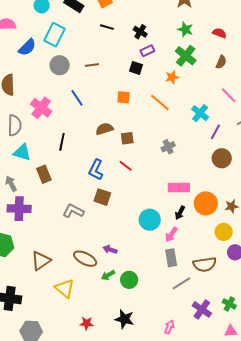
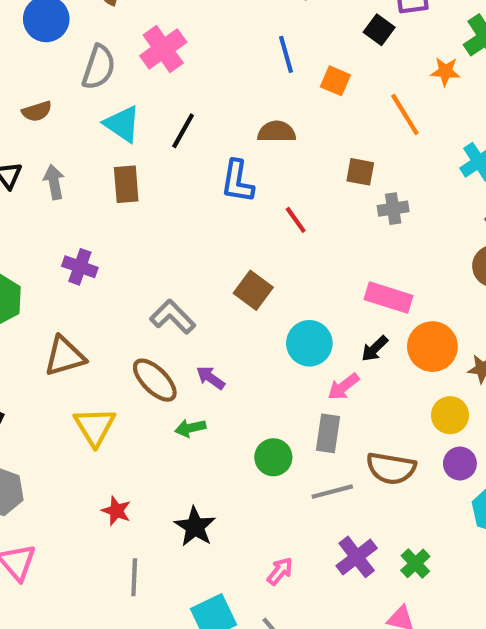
blue line: (77, 98) -> (286, 54), moved
brown square: (127, 138) -> (360, 172), moved
cyan triangle: (22, 152) -> (122, 124), moved
blue L-shape: (96, 170) -> (237, 181), moved, turned -35
brown square: (102, 197) -> (253, 290), moved
purple cross: (19, 209) -> (80, 267), moved, size x0.7
gray L-shape: (73, 211) -> (173, 317), moved
green circle: (129, 280) -> (273, 457), moved

